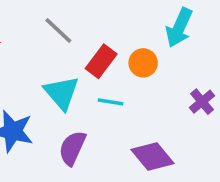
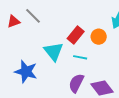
gray line: (58, 30) -> (33, 16), moved
purple semicircle: (72, 148) -> (76, 83), moved

